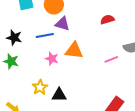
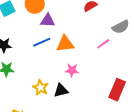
blue line: (45, 36) -> (42, 42), moved
pink star: (52, 59) -> (72, 70), moved

